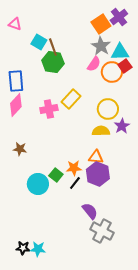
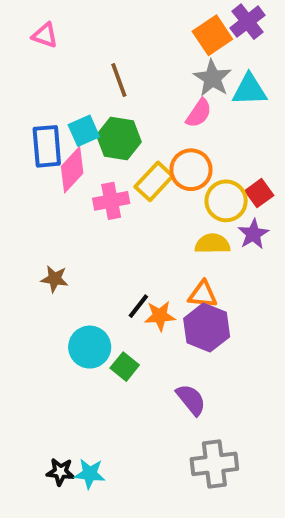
cyan square: (39, 42) -> (84, 131), moved, turned 35
green hexagon: (53, 62) -> (119, 139), moved
red square: (125, 66) -> (259, 193), moved
orange circle: (112, 72) -> (191, 170), moved
pink diamond: (16, 105) -> (72, 170), moved
green square: (56, 175) -> (125, 367), moved
black line: (75, 183) -> (138, 306), moved
gray cross: (102, 231) -> (214, 464), moved, turned -35

